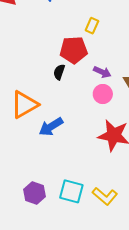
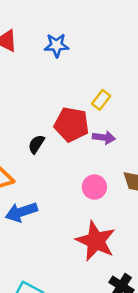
black semicircle: (59, 72) -> (36, 144), moved
purple arrow: (102, 72) -> (104, 137), moved, turned -30

